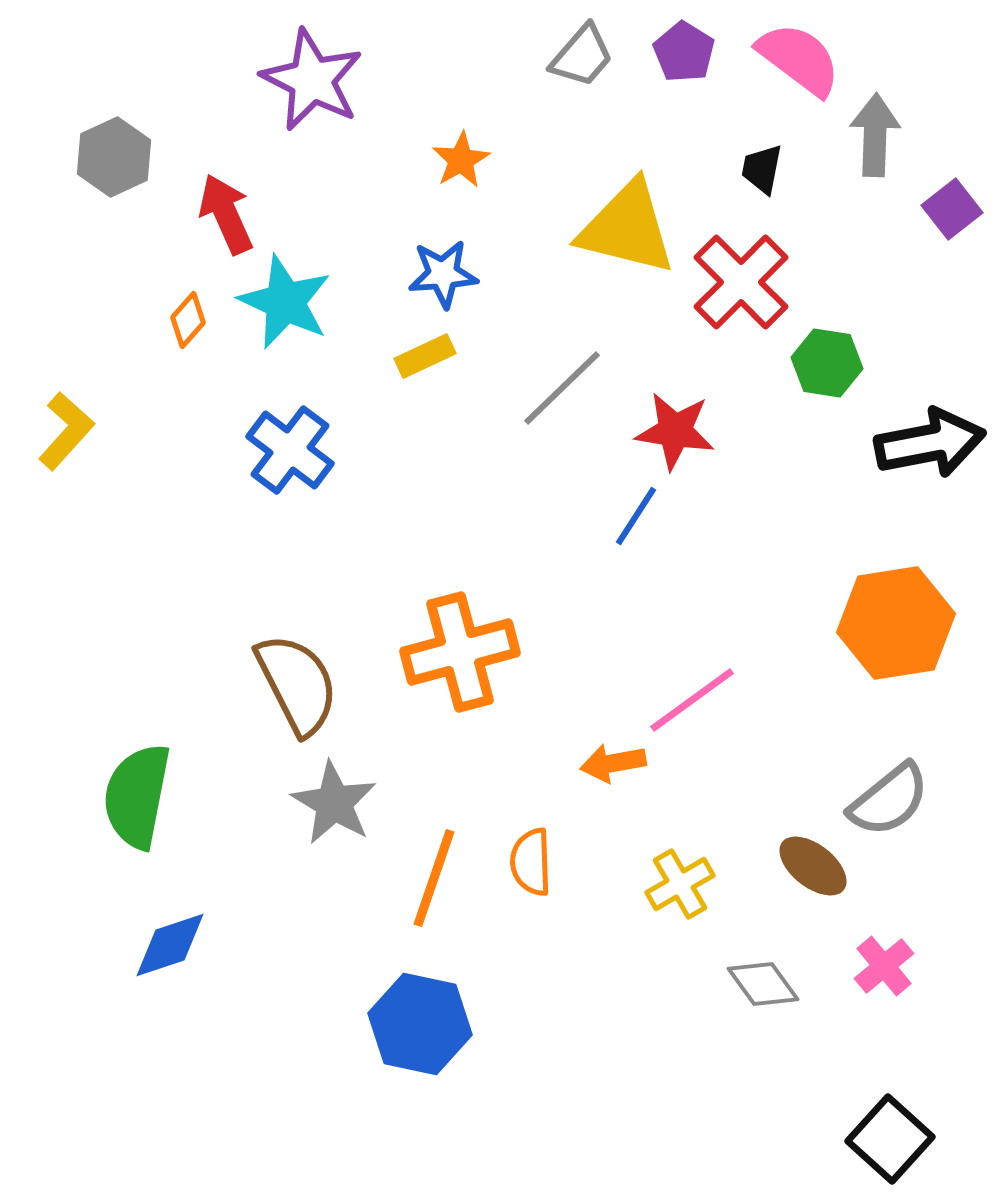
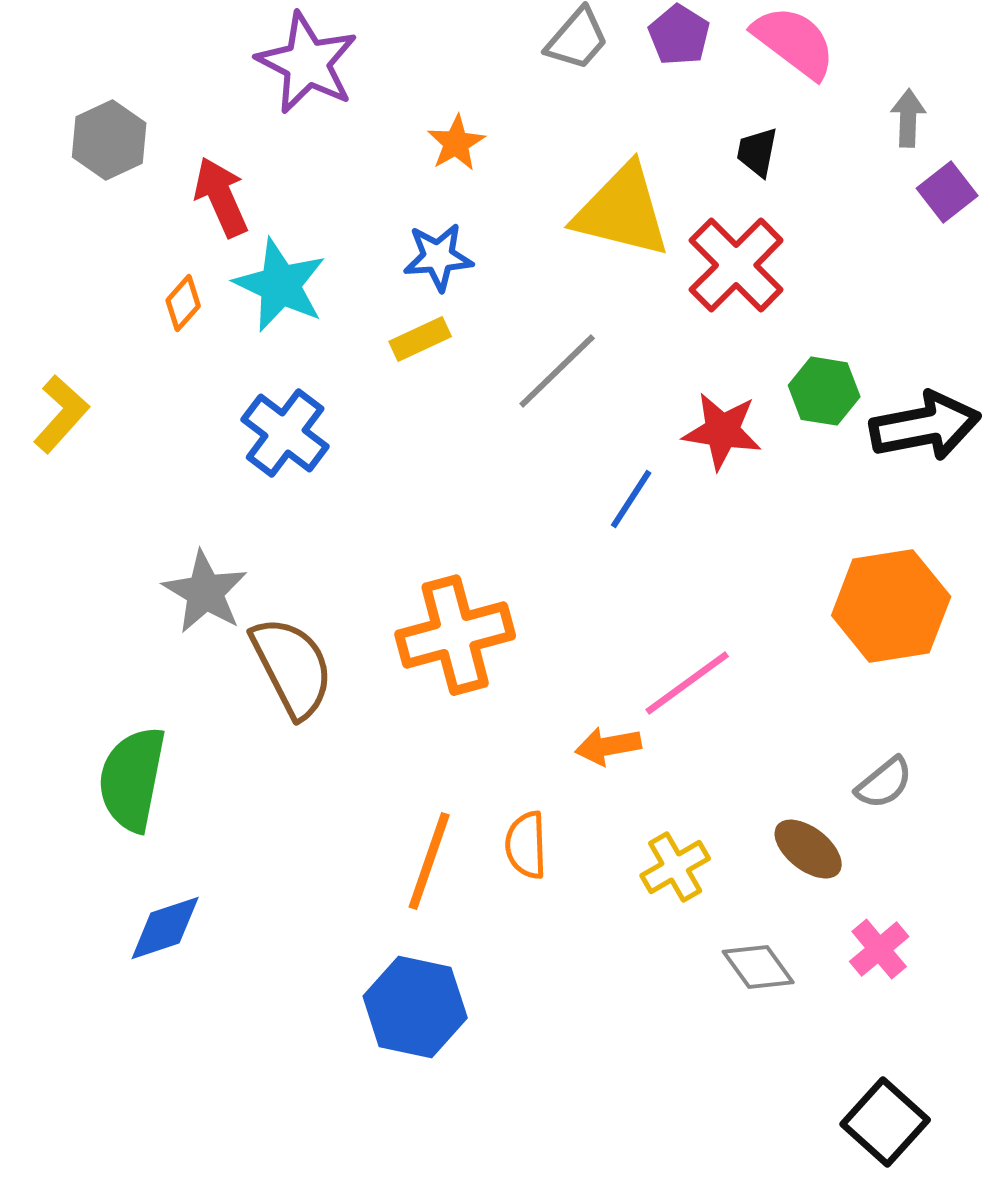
gray arrow: (875, 135) -> (908, 118), moved, size x0.7
green hexagon: (827, 363) -> (824, 391), moved
red star: (675, 431) -> (722, 431), moved
gray semicircle: (889, 800) -> (884, 783), size x0.7
gray star: (334, 803) -> (205, 592), moved

